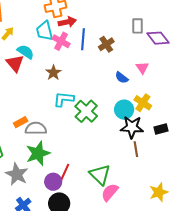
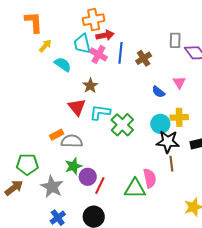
red triangle: (15, 63) -> (77, 107), moved
yellow cross: (143, 103) -> (179, 117), turned -36
green star: (38, 153) -> (73, 166), size x0.7
green triangle: (100, 175) -> (135, 189), turned -45
purple circle: (53, 182) -> (88, 177), moved
pink semicircle: (110, 192) -> (150, 178), moved, turned 126

